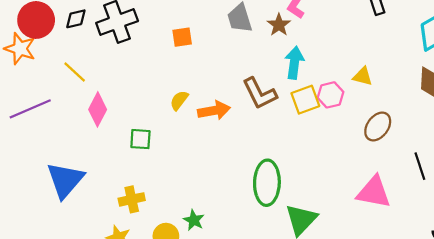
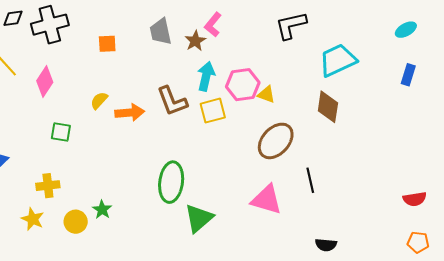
pink hexagon: (331, 95) -> (243, 85), moved, size x1.4
pink diamond: (98, 109) -> (45, 81), moved
brown ellipse: (378, 127) -> (276, 141), size x1.4

